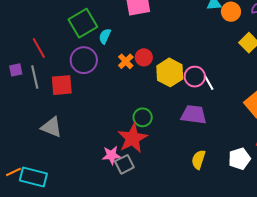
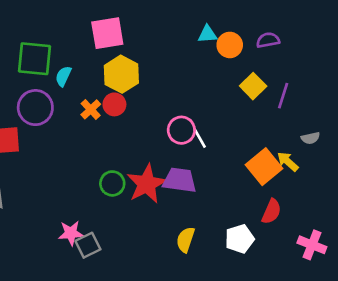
green square: (83, 23) -> (35, 59), turned 36
yellow hexagon: (170, 72) -> (121, 74), moved
red star: (133, 138) -> (147, 184), moved

